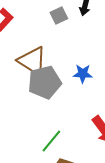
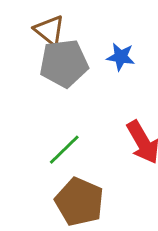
brown triangle: (32, 61) -> (49, 30), size x0.7

